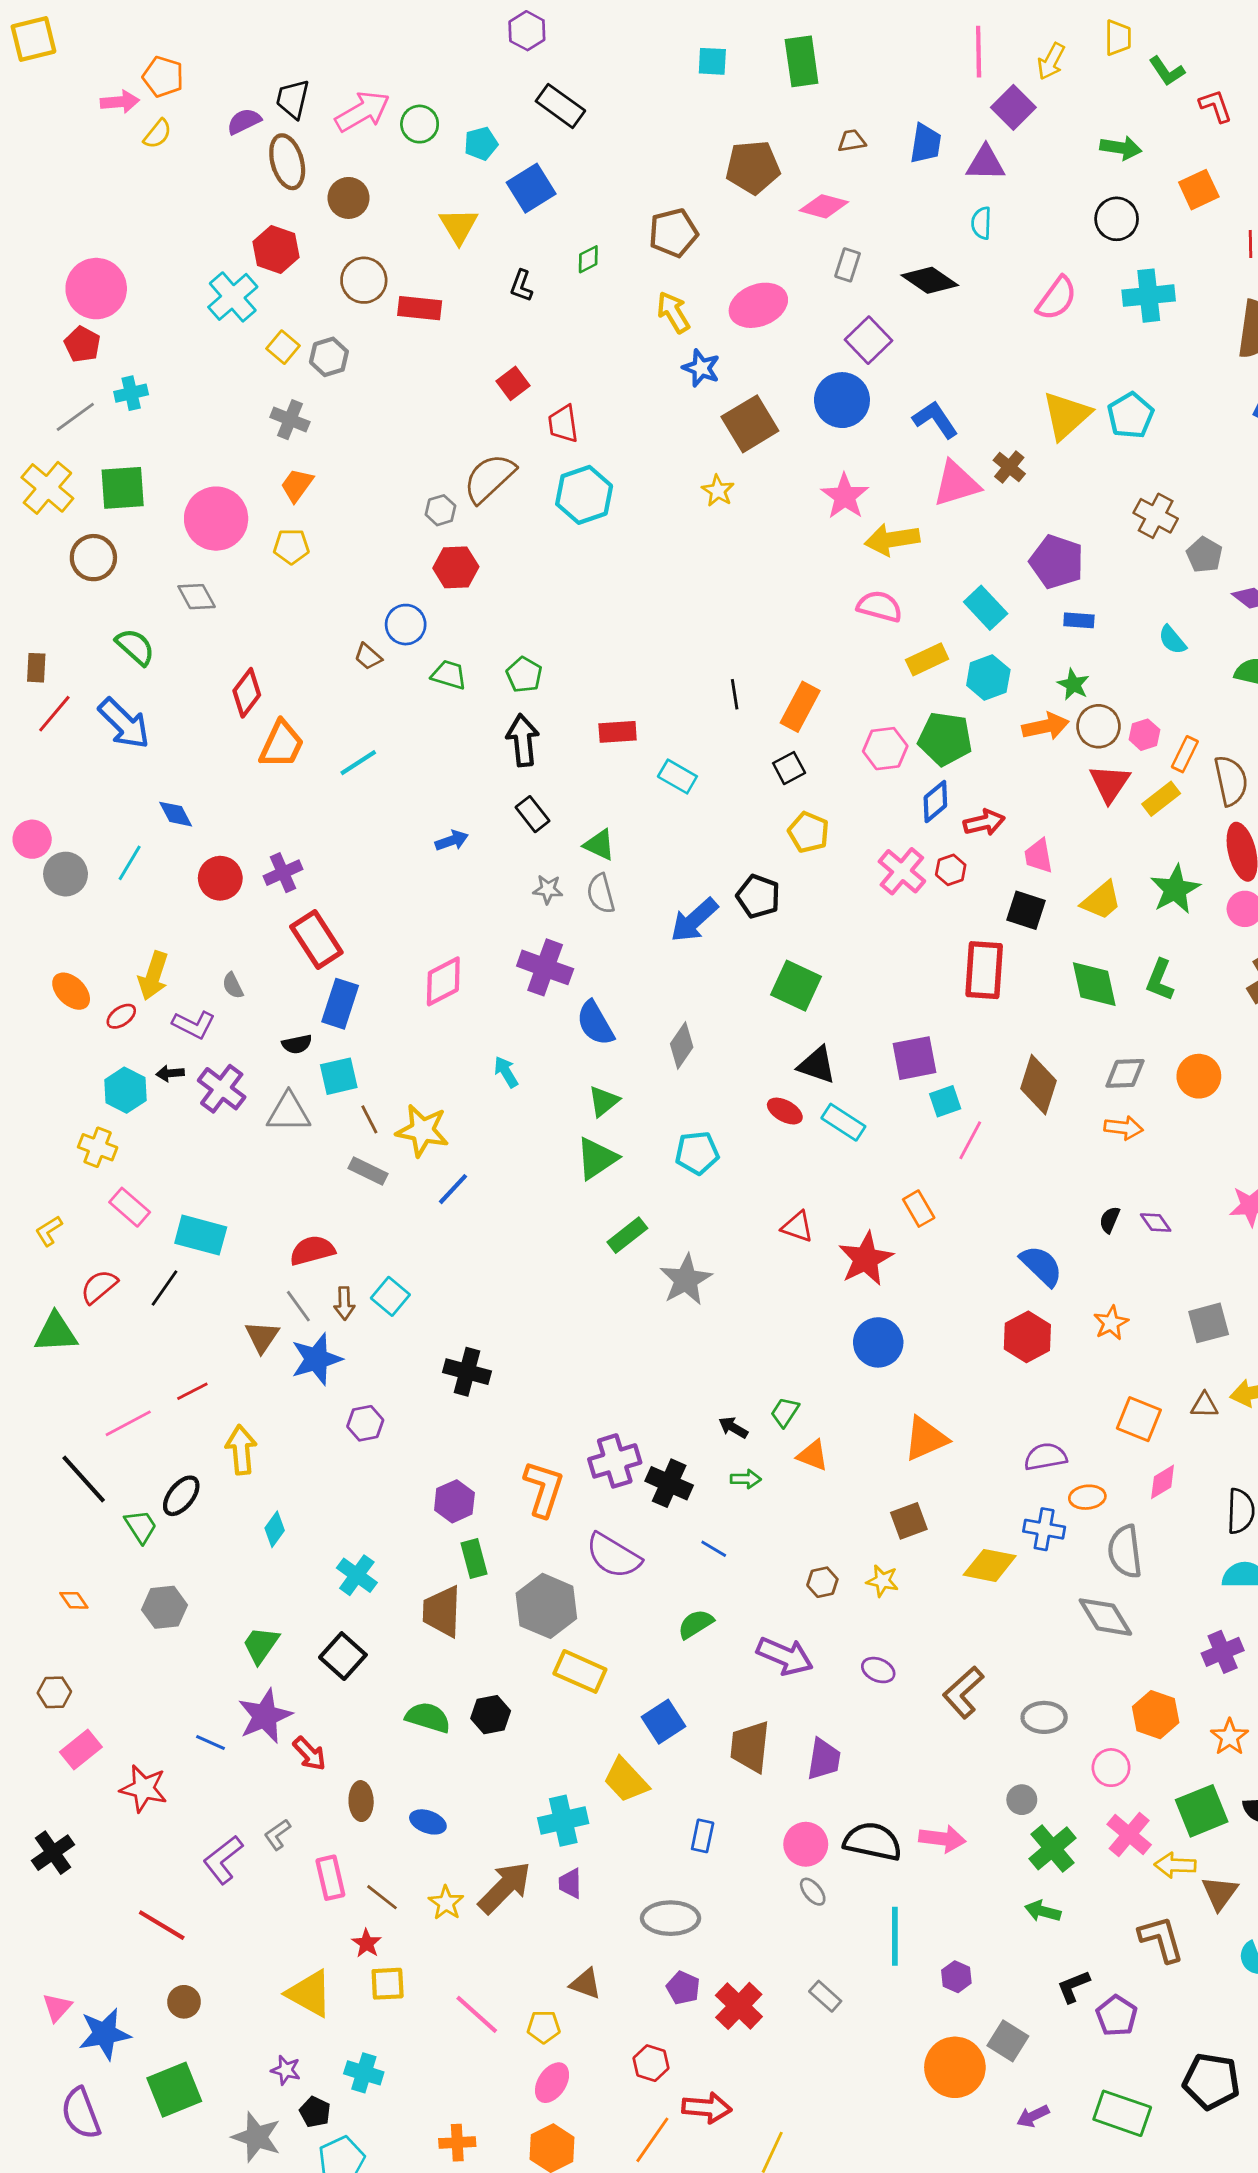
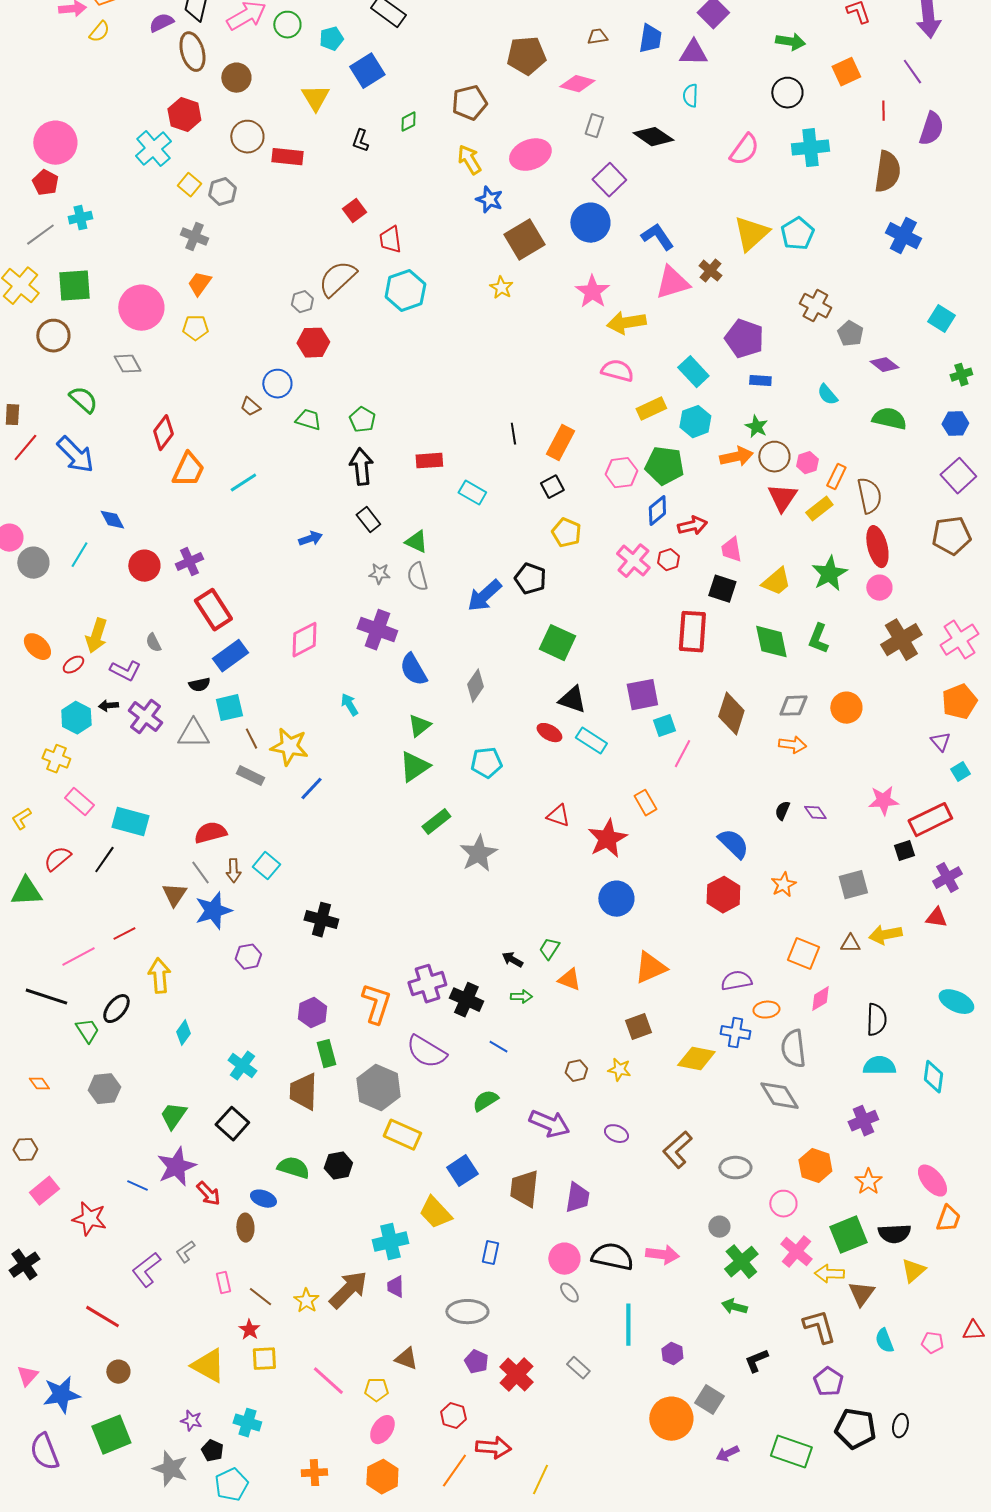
blue rectangle: (340, 1004) -> (230, 656), turned 36
black line: (84, 1479) -> (46, 997), turned -30
blue ellipse: (428, 1822) -> (263, 1199), moved
pink rectangle: (330, 1878) -> (223, 1283), size x0.7
purple pentagon: (1117, 2016) -> (828, 1382), moved

